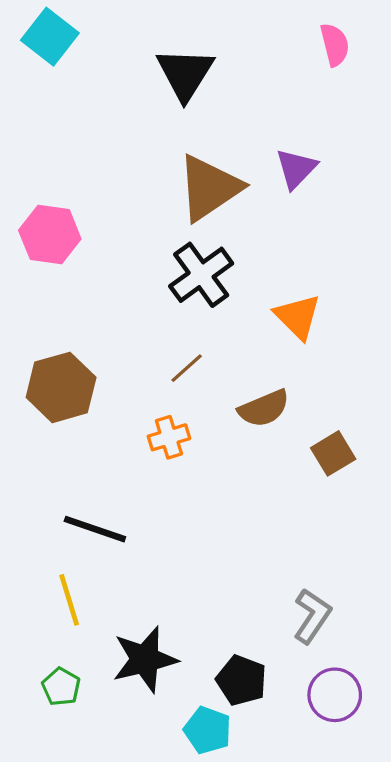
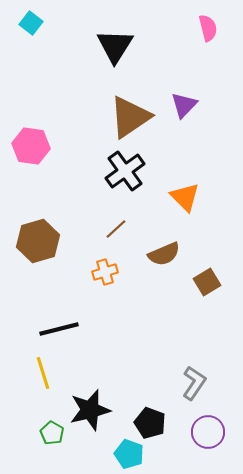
cyan square: (50, 37) -> (31, 23), size x0.7
black line: (95, 529) -> (59, 329), turned -33
green pentagon: (61, 687) -> (52, 433), moved

